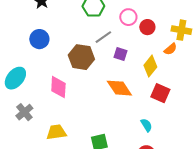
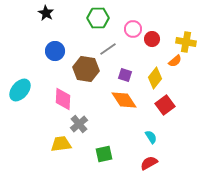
blue circle: (39, 39) -> (55, 51), moved
purple square: (120, 54) -> (125, 75), moved
red square: (160, 93) -> (165, 105), turned 30
gray cross: (24, 112) -> (79, 124), moved

